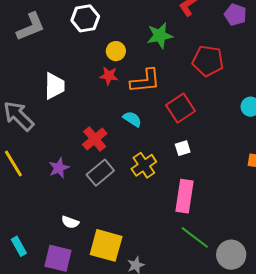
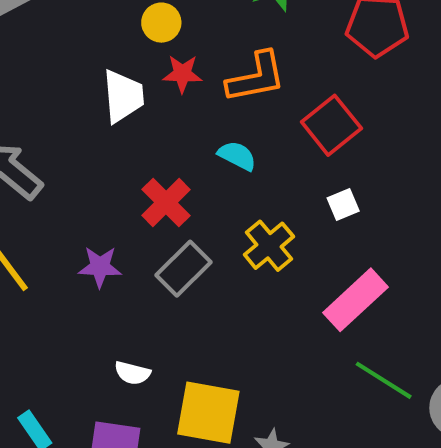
yellow circle: (116, 51) -> (161, 23), moved
white trapezoid: (54, 86) -> (123, 96), moved
purple star: (59, 168) -> (100, 267), turned 30
pink rectangle: (184, 196) -> (355, 300), turned 44

